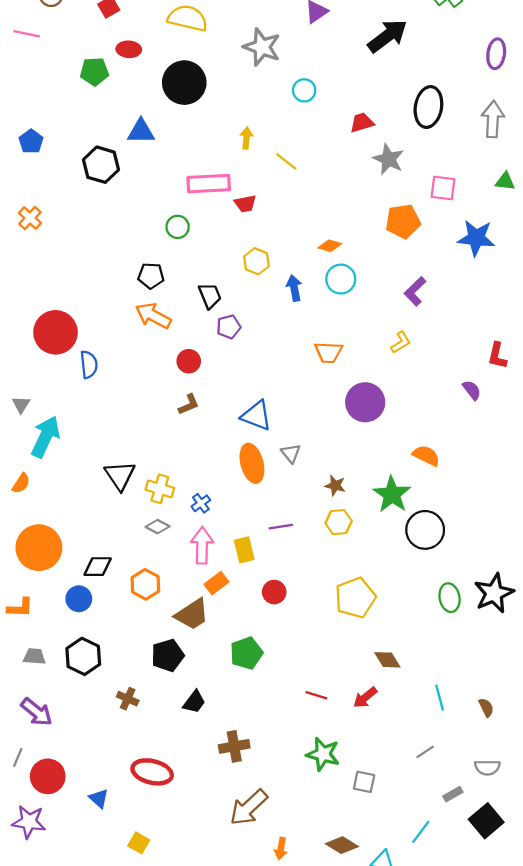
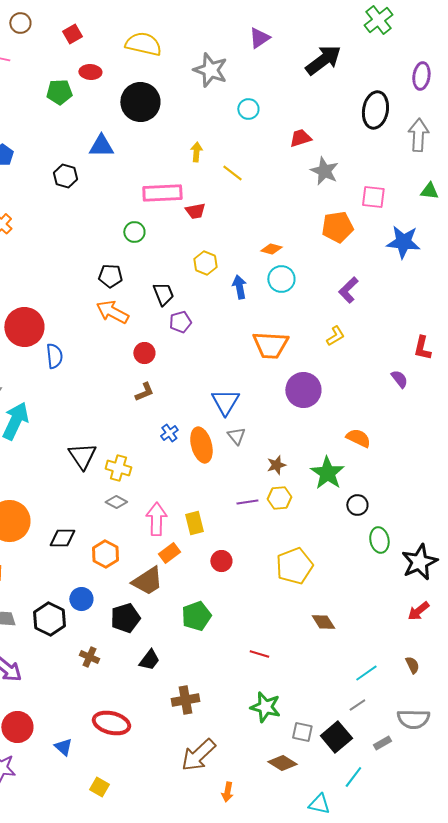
black ellipse: (428, 107) -> (375, 110), moved
black hexagon: (101, 165) -> (65, 176), size x0.7
orange trapezoid: (329, 352) -> (270, 345), size x1.4
blue triangle: (256, 416) -> (225, 402), moved, turned 40
brown star: (335, 486) -> (276, 465), turned -30
blue cross: (201, 503) -> (169, 433), moved
purple line: (281, 527) -> (247, 502), moved
black circle: (425, 530) -> (357, 505), size x0.6
green ellipse: (450, 598) -> (379, 540), moved
blue circle: (79, 599) -> (81, 599), moved
red arrow: (365, 698) -> (418, 611), moved
cyan line: (440, 698) -> (366, 673), moved, turned 70
gray semicircle: (487, 767) -> (413, 719), size x1.4
black square: (486, 821) -> (336, 737), moved
brown diamond: (342, 845) -> (282, 763), moved

